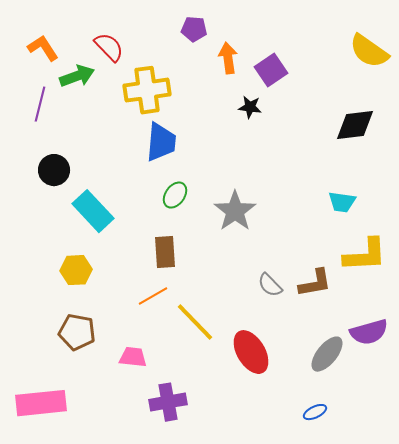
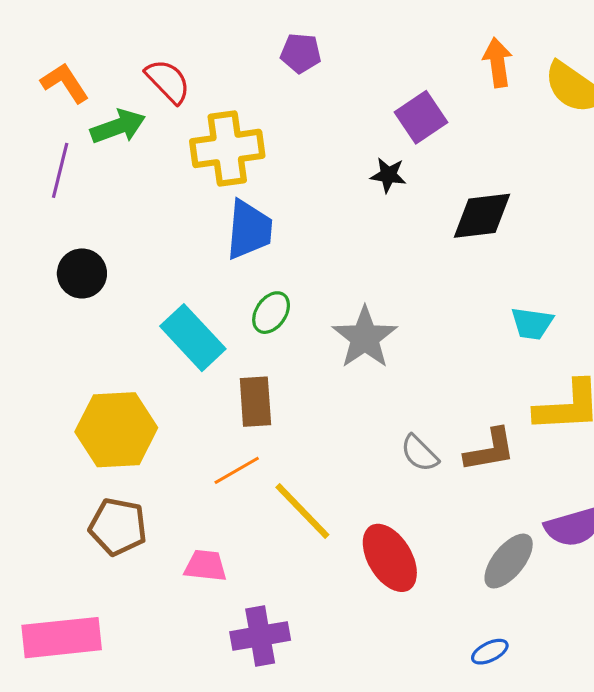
orange arrow: (228, 58) -> (498, 63), moved
black diamond: (355, 125) -> (482, 216), moved
cyan rectangle: (93, 211) -> (193, 338), moved
yellow hexagon: (76, 270) -> (116, 430), size x1.6

